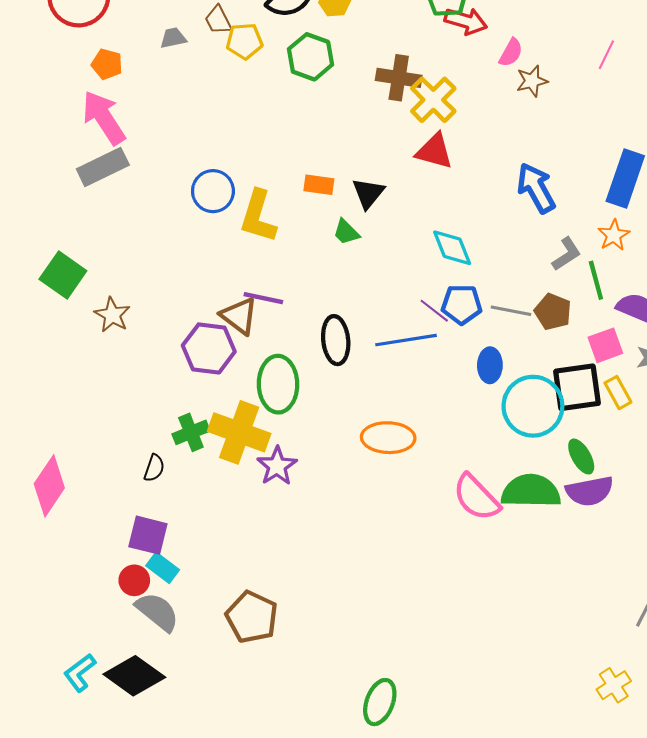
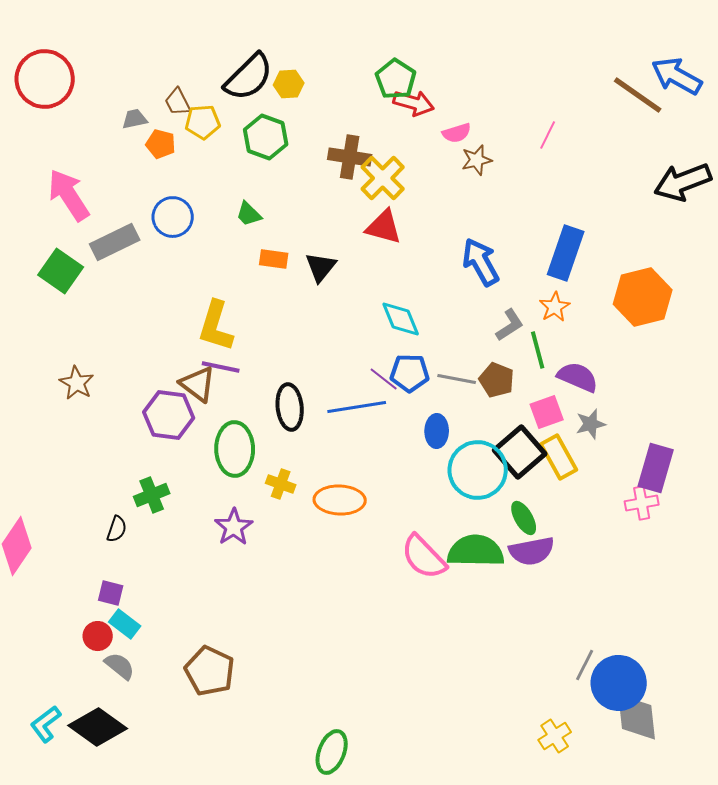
pink semicircle: (511, 53) -> (457, 133), turned 44
orange pentagon: (107, 64) -> (161, 144), moved
gray rectangle: (103, 167) -> (115, 242), moved
blue circle: (213, 191) -> (173, 217), moved
yellow L-shape: (258, 216) -> (216, 326), moved
green trapezoid: (346, 232) -> (249, 214), moved
green square: (63, 275) -> (61, 271), moved
black square: (577, 387) -> (520, 452), turned -33
yellow rectangle: (618, 393) -> (559, 457), size x1.4
yellow cross: (239, 432) -> (281, 484), moved, size x0.5
purple square: (148, 535) -> (111, 593), size x0.7
gray semicircle: (157, 612) -> (120, 666), size x0.7

